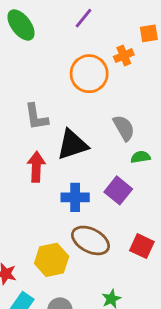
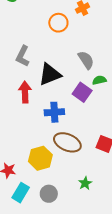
orange circle: (89, 74) -> (58, 23), size x0.7
gray L-shape: (36, 117) -> (23, 56), turned 40
purple square: (118, 190) -> (82, 92), moved

